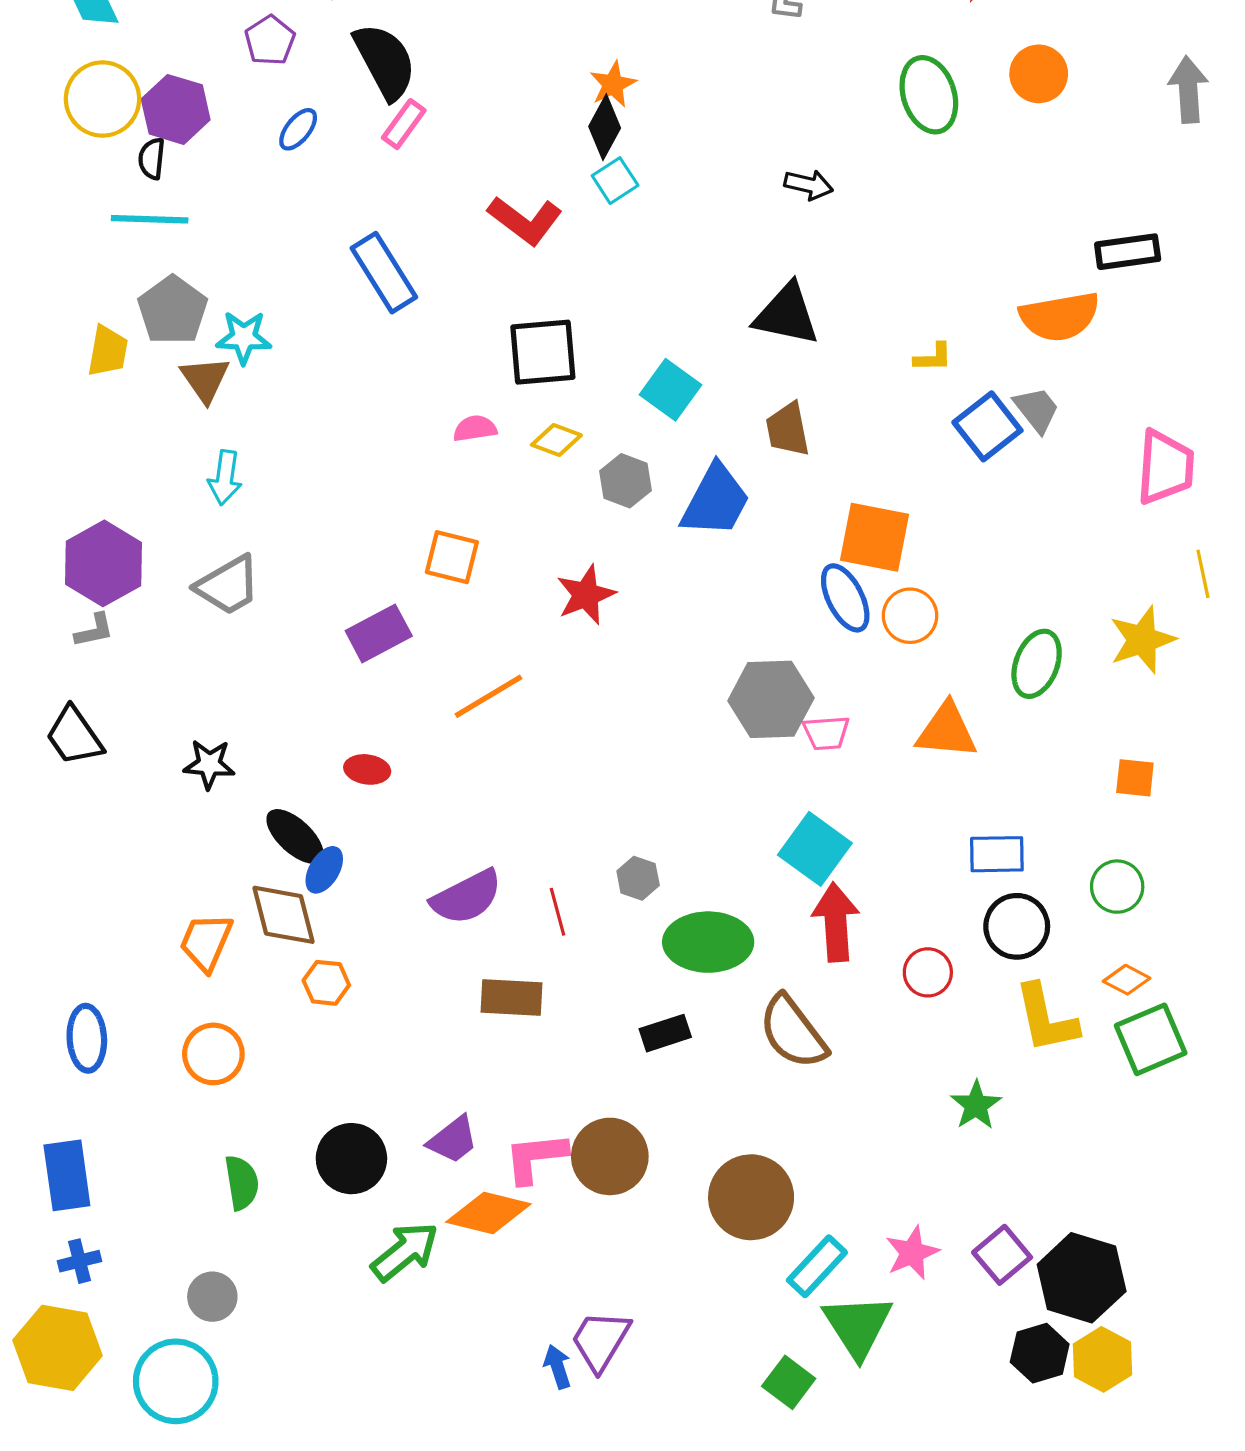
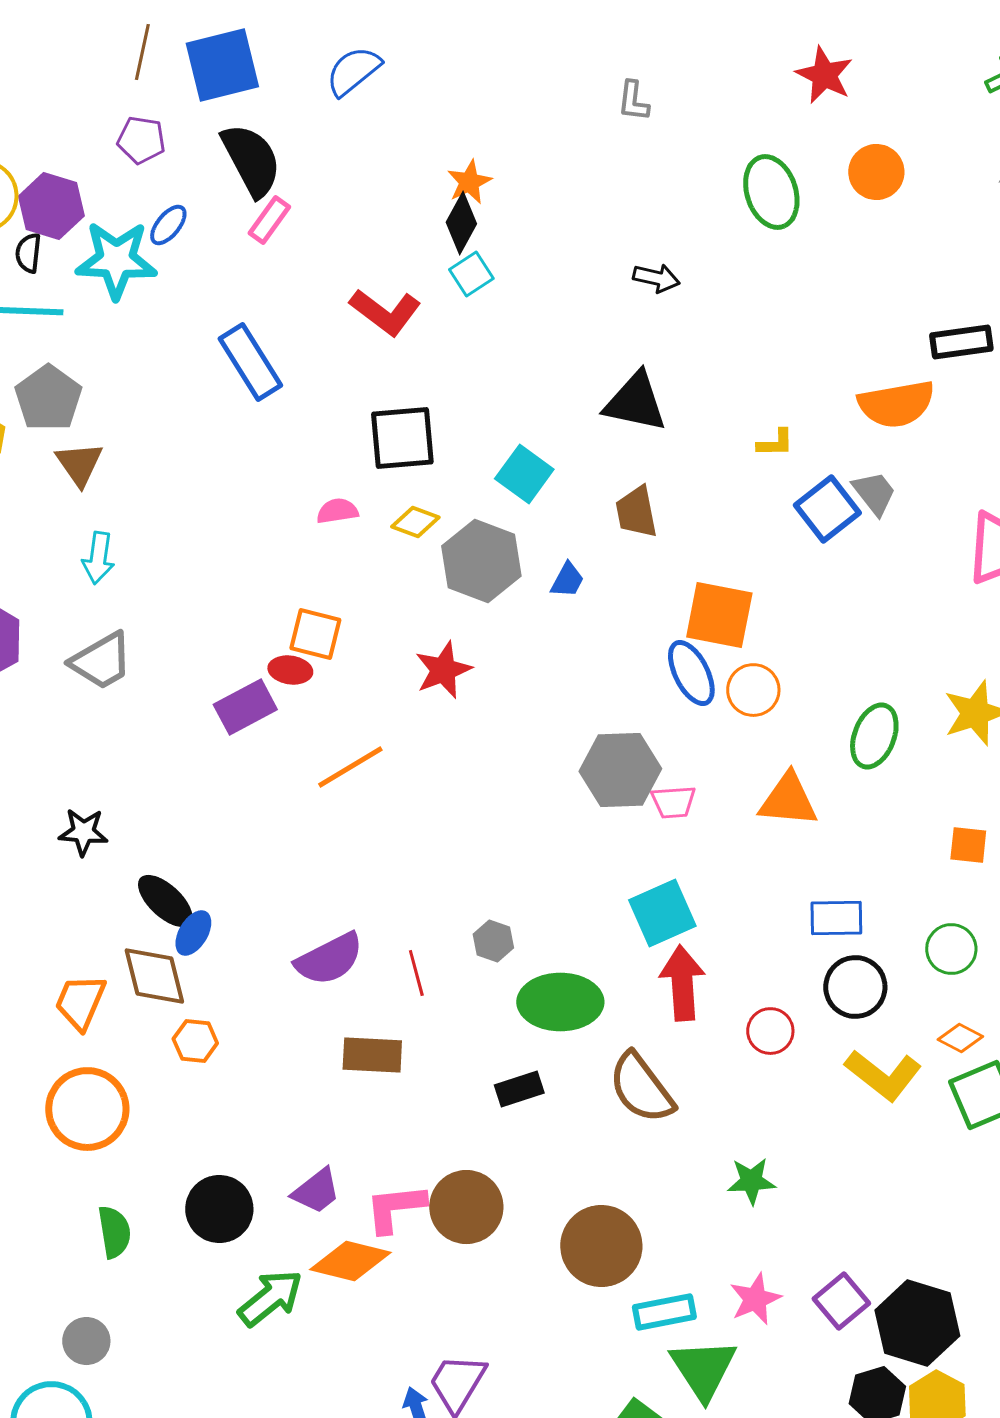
purple pentagon: (270, 40) -> (141, 140), turned -30
cyan star: (244, 337) -> (116, 260), moved, size x1.5
gray hexagon: (626, 481) -> (481, 561), size x1.6
blue trapezoid: (715, 501) -> (567, 580), size x0.5
red ellipse: (367, 769) -> (290, 670), moved
cyan square: (815, 849) -> (662, 913), turned 30
yellow L-shape: (1046, 1018) -> (883, 1075), turned -40
orange circle: (213, 1054) -> (87, 1109), size x1.4
green star: (976, 1105) -> (751, 1181), moved, turned 30
cyan rectangle: (817, 1266) -> (664, 1312), turned 36

